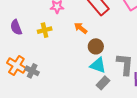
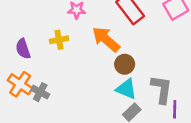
purple semicircle: (16, 27) -> (23, 49), moved
orange arrow: (81, 28) -> (106, 39), size x1.6

